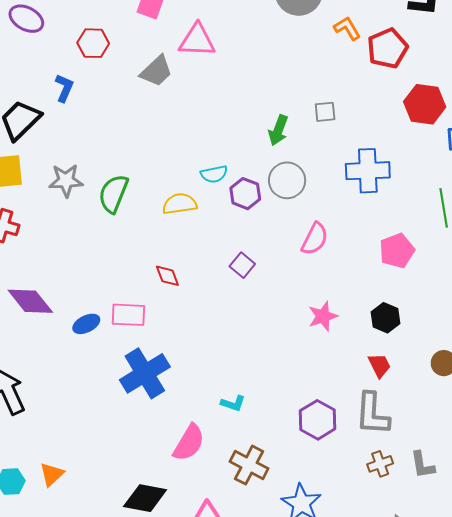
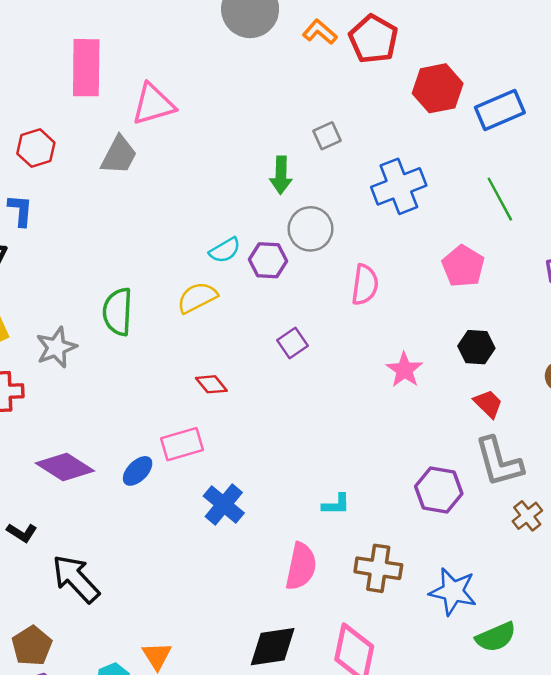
gray star: (66, 181) -> (56, 347), moved
purple square: (242, 265) -> (293, 343), turned 35
blue cross: (145, 373) -> (224, 504), size x0.7

